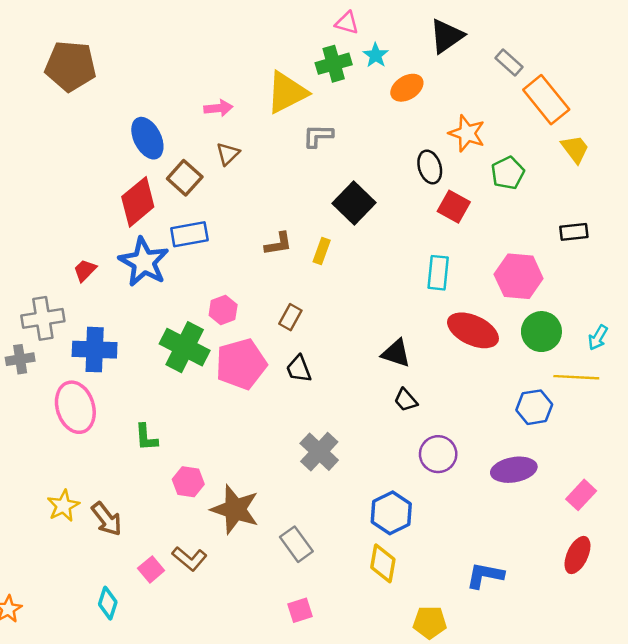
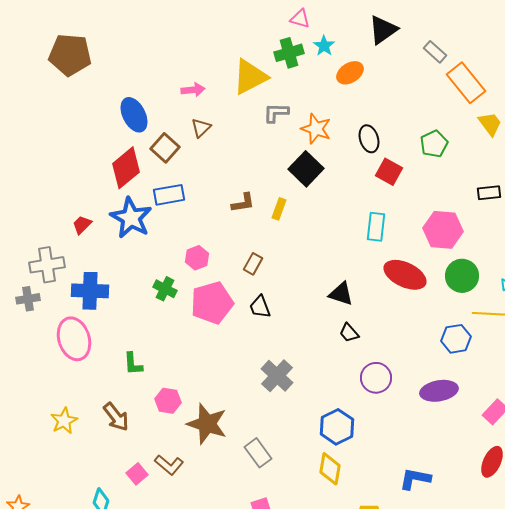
orange star: (467, 133) -> (316, 129), moved
green cross: (185, 347) -> (165, 289), size x0.6
brown arrow: (107, 519) -> (116, 417), moved

